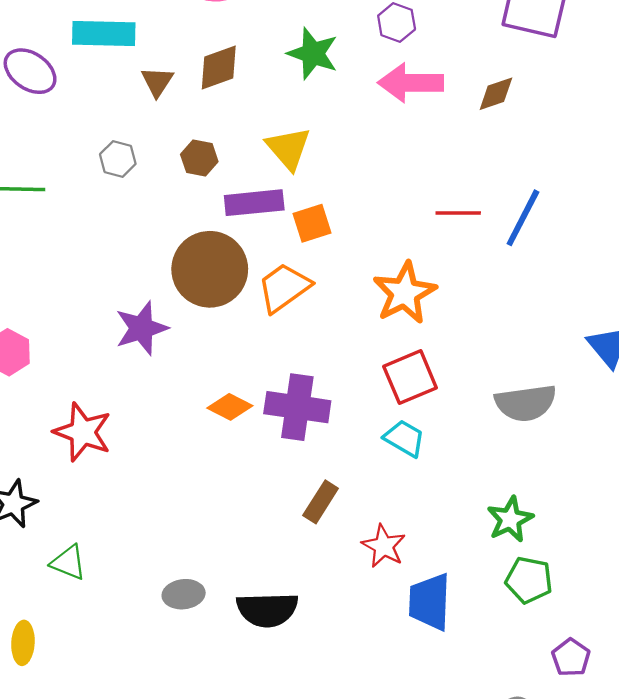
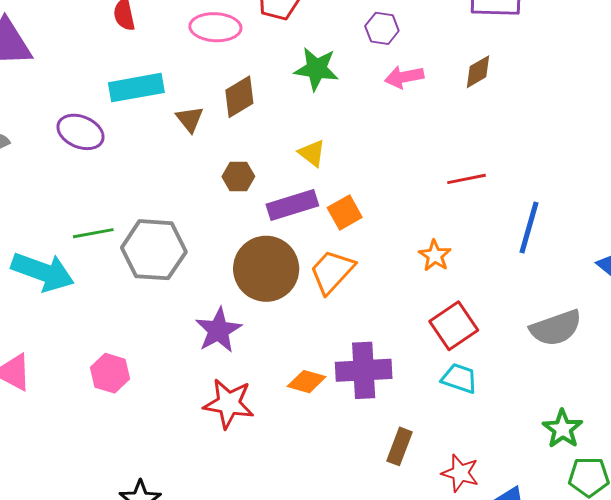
pink arrow: (411, 83) -> (404, 77), size x0.7
yellow triangle: (288, 148) -> (312, 153), size x0.7
gray hexagon: (118, 159) -> (154, 250), moved, size x2.0
blue line: (523, 218) -> (529, 227), moved
orange star: (405, 293) -> (435, 256), size x0.6
red star: (83, 432) -> (229, 404), moved

